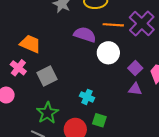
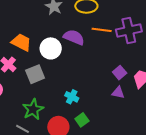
purple cross: (142, 24) -> (129, 31), turned 30
white circle: (108, 53) -> (51, 48), moved
green square: (99, 120) -> (82, 120), turned 32

